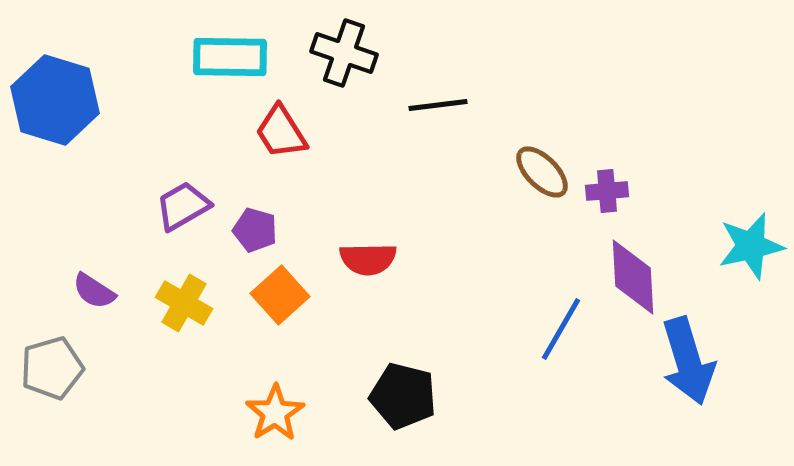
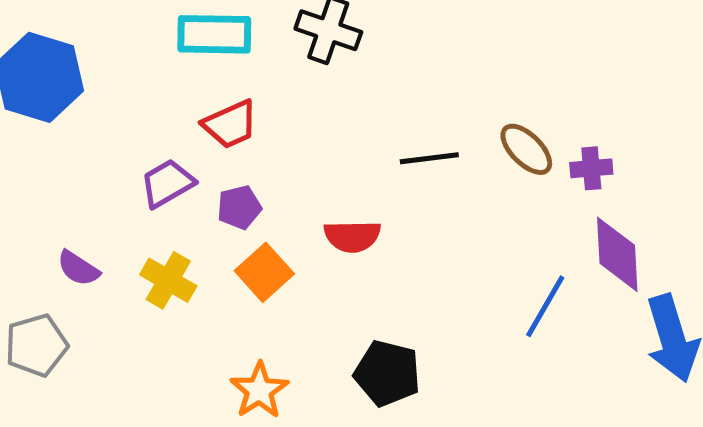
black line: (438, 105) -> (429, 158), moved
red trapezoid: (281, 132) -> (230, 124), moved, turned -82
purple pentagon: (255, 230) -> (239, 207), turned -30

